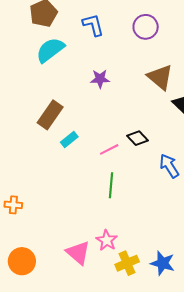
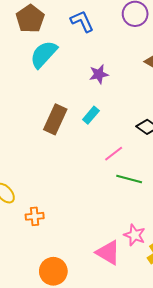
cyan rectangle: (69, 140) -> (91, 115), moved
pink line: (109, 149) -> (114, 154), moved
green line: (111, 185) -> (129, 179), turned -70

